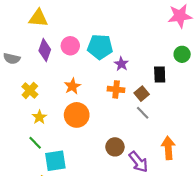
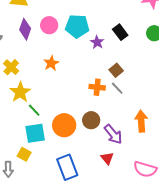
black rectangle: (160, 75) -> (120, 32), moved, turned -35
orange cross: (116, 89) -> (97, 87), moved
orange circle: (77, 115) -> (64, 125), moved
yellow star: (39, 117) -> (20, 92), size x1.5
green line: (35, 143) -> (34, 110), moved

